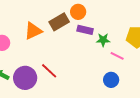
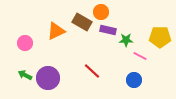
brown rectangle: (59, 22) -> (82, 22), turned 60
red line: (49, 71) -> (92, 71), moved

